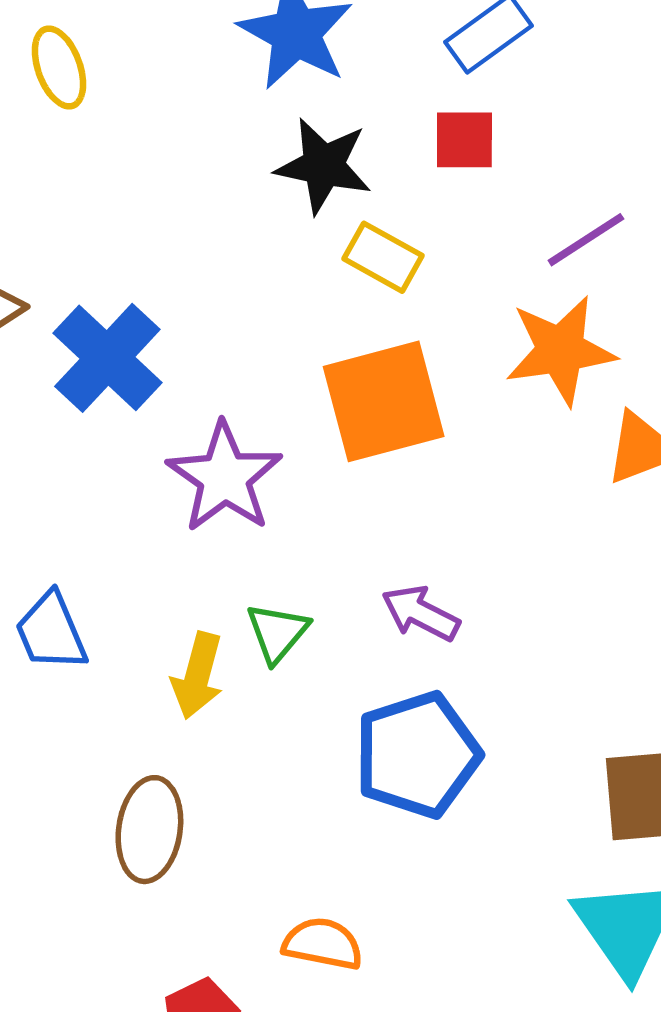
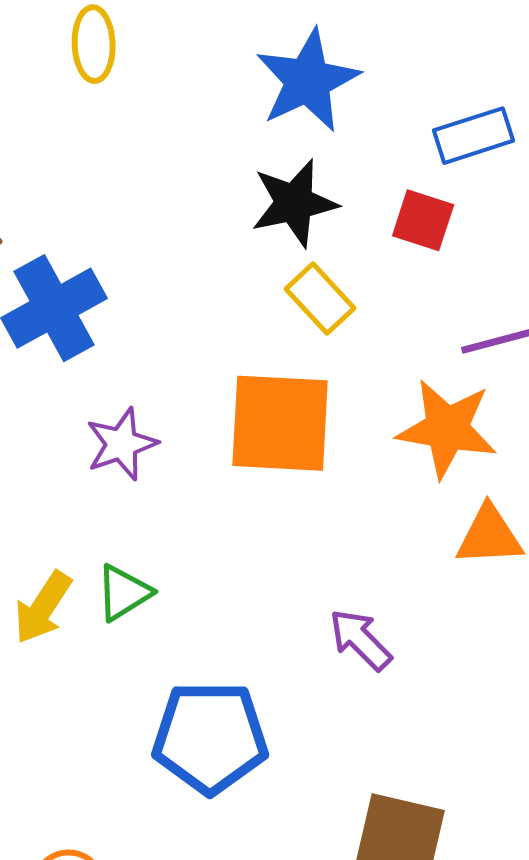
black star: (323, 166) -> (294, 203), turned 30
purple star: (225, 477) -> (122, 444), size x0.7
purple arrow: (421, 613) -> (360, 640), moved

